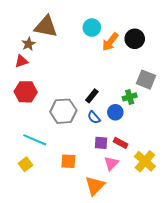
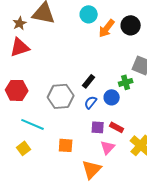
brown star: (29, 44) -> (20, 23), moved
red triangle: (21, 61) -> (20, 47), size x1.5
red hexagon: (26, 92) -> (17, 90), moved
blue semicircle: (94, 117) -> (91, 102), turned 80

